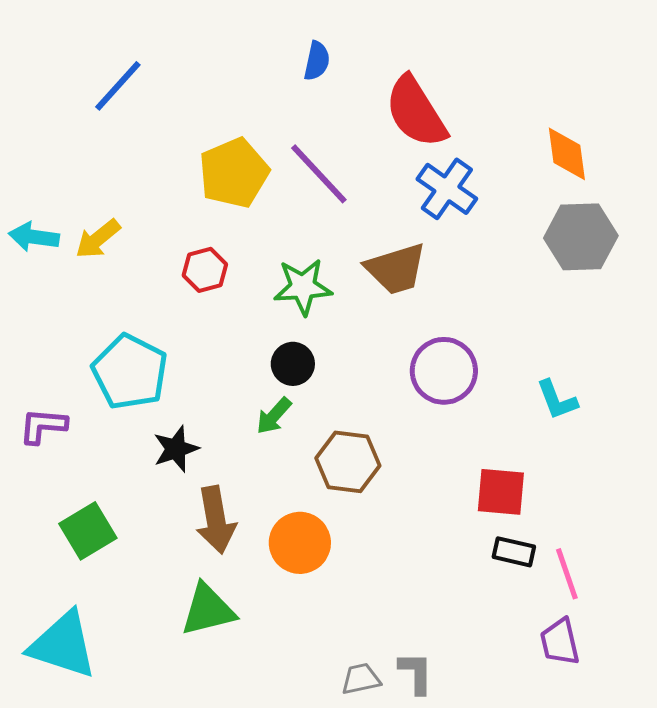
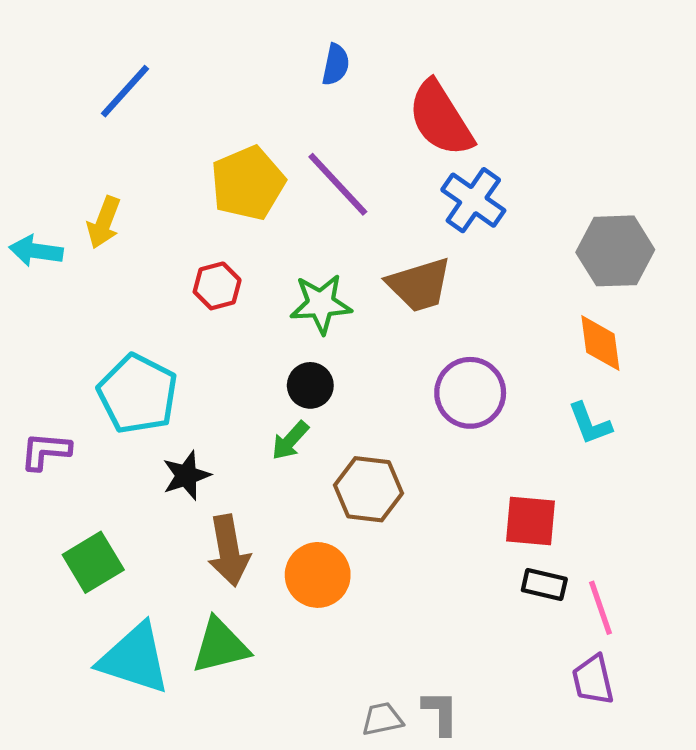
orange diamond: (567, 154) -> (600, 343), moved
yellow arrow: (98, 239) -> (104, 222), moved, turned -30
cyan triangle: (63, 645) -> (134, 659), moved

